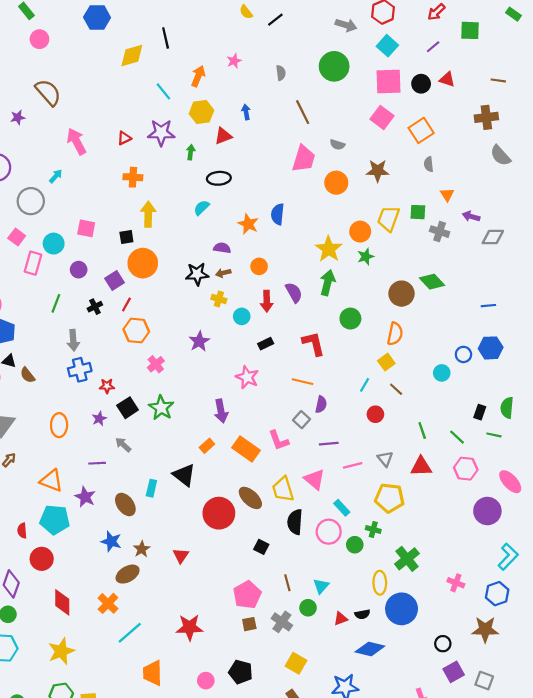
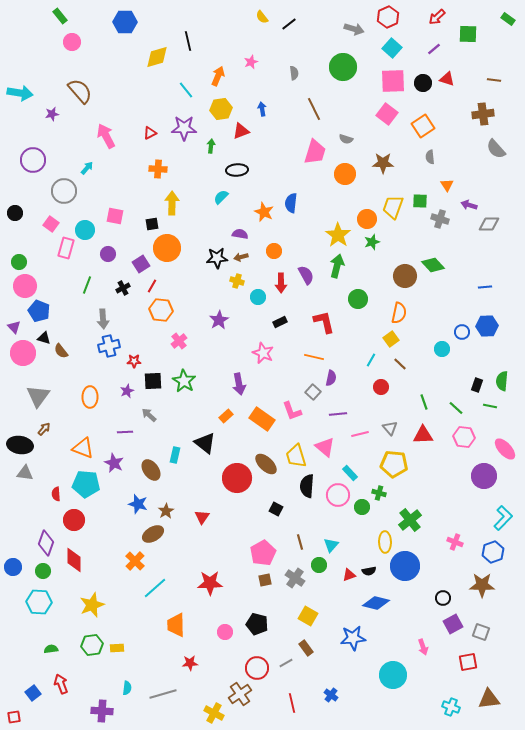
black square: (128, 408) -> (153, 381), turned 30
red diamond: (62, 602) -> (74, 560), moved

